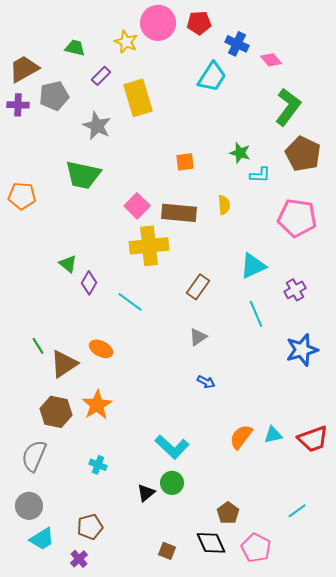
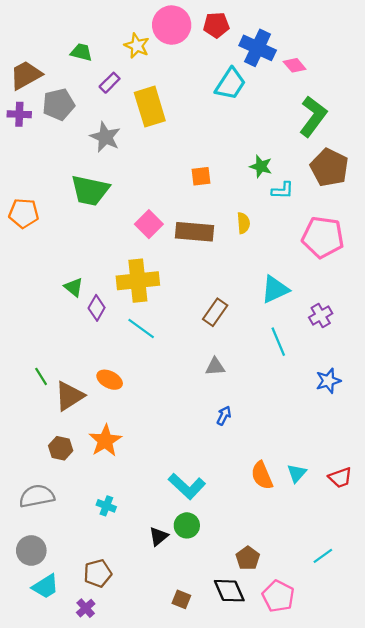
blue cross: (237, 44) -> (258, 48), size x1.4
yellow cross: (149, 246) -> (138, 281), moved
gray triangle: (198, 337) -> (215, 367), turned 30
blue star: (302, 350) -> (328, 381), size x0.7
blue arrow: (206, 382) -> (224, 416), turned -90
brown hexagon: (56, 412) -> (61, 448), size x0.7
cyan triangle: (273, 435) -> (297, 473), turned -36
orange semicircle: (241, 437) -> (262, 475), turned -60
red trapezoid: (313, 439) -> (340, 478), size x0.7
gray semicircle: (34, 456) -> (37, 496), turned 56

